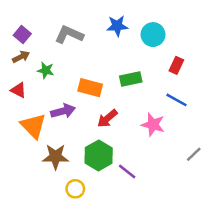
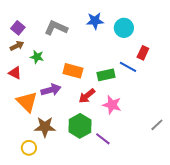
green rectangle: (131, 79) -> (106, 75), moved
blue line: (176, 100) -> (128, 67), moved
pink star: (153, 125) -> (112, 105), moved
yellow circle: (75, 189) -> (29, 148), moved

